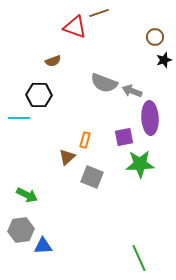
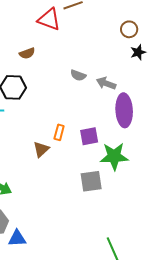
gray semicircle: (104, 83) -> (78, 75), size x0.6
purple square: (124, 137) -> (89, 136), moved
gray square: (92, 177) -> (91, 181), moved, turned -30

